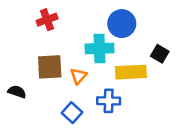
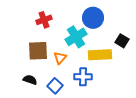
red cross: (47, 20) -> (44, 20), moved
cyan cross: (99, 48) -> (76, 37), turned -30
black semicircle: (17, 92) -> (30, 80), moved

